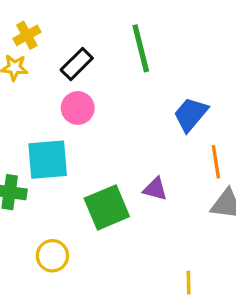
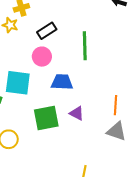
green line: (141, 48) -> (85, 46), moved
blue trapezoid: (191, 114) -> (62, 82), moved, turned 40

